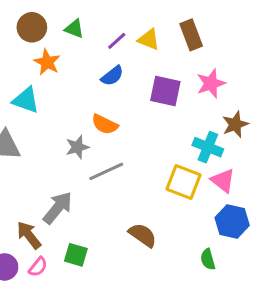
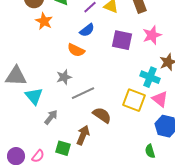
cyan triangle: (26, 100) -> (34, 96), moved, turned 30
orange semicircle: (105, 124) -> (76, 50), moved
gray arrow: (58, 208) -> (51, 117), size x0.7
brown arrow: (29, 235) -> (83, 135), moved, turned 60
brown semicircle: (143, 235) -> (102, 115), moved

